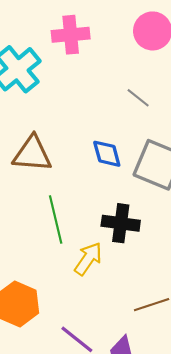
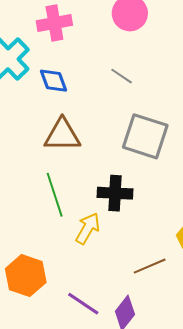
brown triangle: (32, 154) -> (62, 135), moved
blue diamond: (107, 154) -> (54, 81), moved

